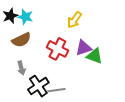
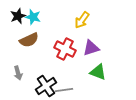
green triangle: (95, 56) -> (98, 72), moved
gray arrow: (21, 68) -> (18, 73), moved

